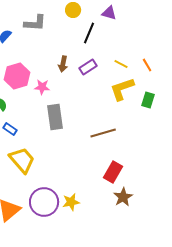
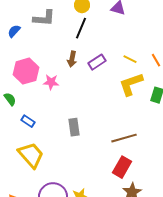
black line: (89, 33) -> (81, 28), moved
gray rectangle: (55, 117) -> (74, 127), moved, size x0.7
blue rectangle: (10, 129) -> (28, 121), moved
brown line: (103, 133) -> (124, 138), moved

